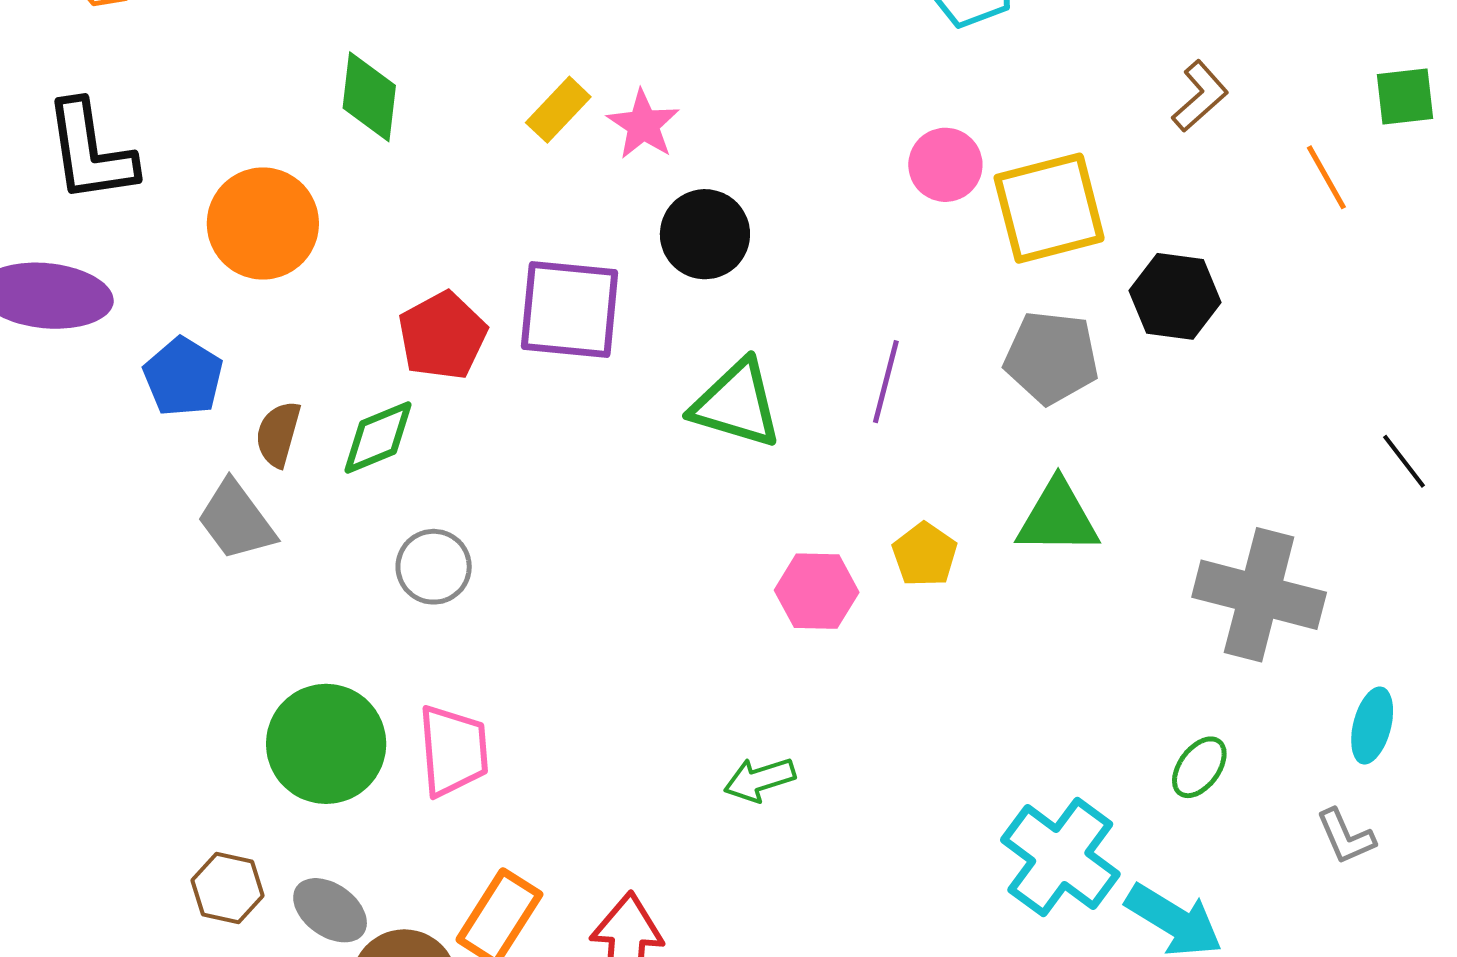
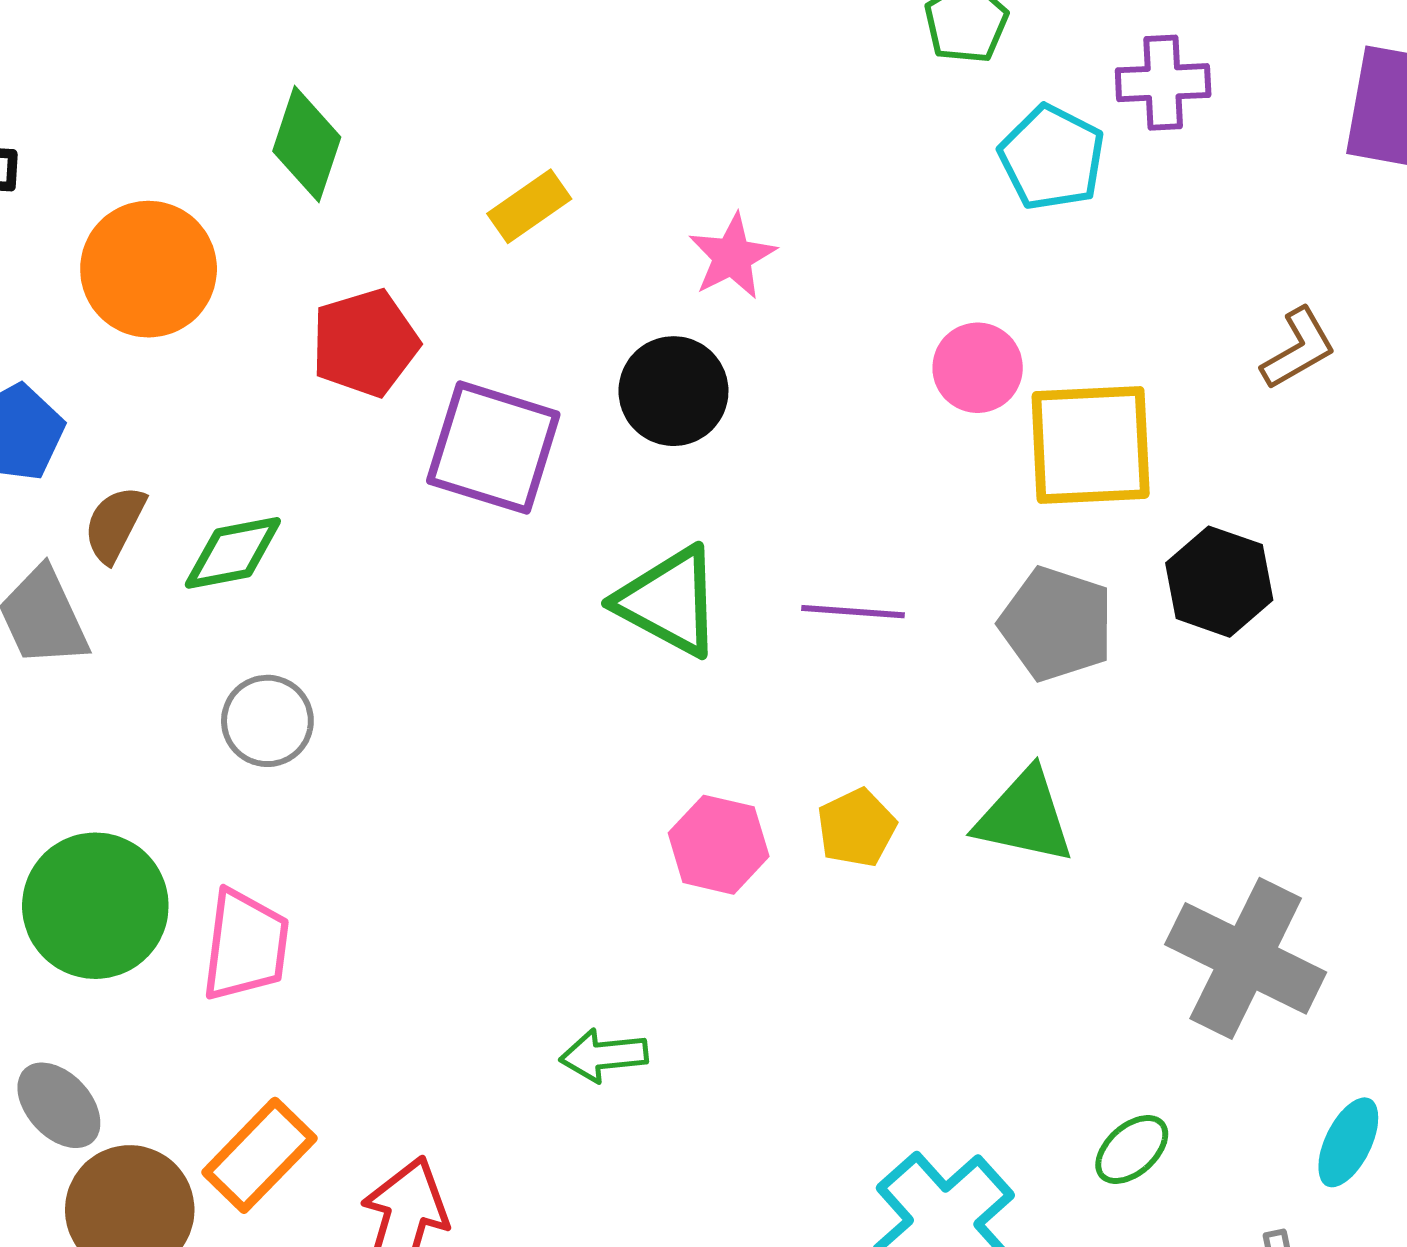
pink star: (643, 125) -> (732, 256), moved
red pentagon: (442, 336) -> (365, 343), moved
purple line: (886, 382) -> (853, 612), turned 68

